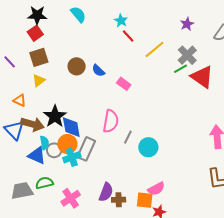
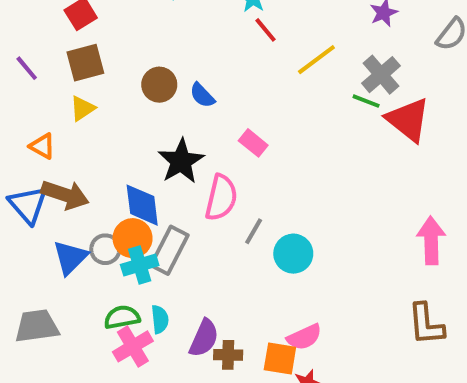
green line: (181, 69) -> (366, 101), turned 48
pink rectangle: (124, 84) -> (253, 143), moved
black star: (55, 116) -> (181, 161), moved
cyan semicircle: (44, 143) -> (160, 319), moved
blue triangle: (37, 155) -> (70, 257), turned 48
green semicircle: (44, 183) -> (122, 317), moved

